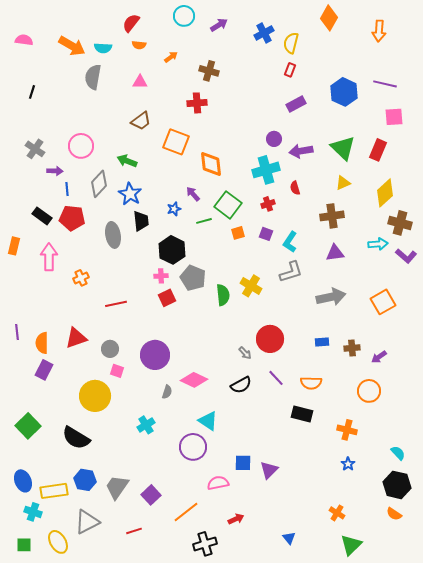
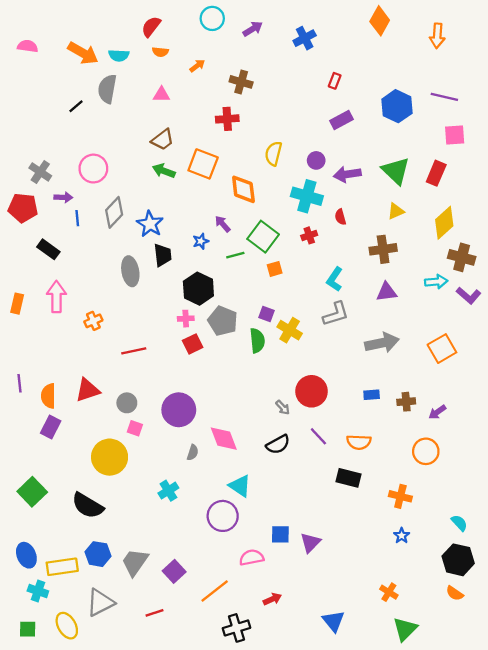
yellow semicircle: (291, 43) -> (273, 154), moved
black line: (32, 92) -> (76, 106), moved, turned 32
green arrow: (127, 161) -> (164, 171), moved
cyan cross: (266, 170) -> (307, 196), turned 32
red pentagon: (72, 218) -> (23, 208), moved
purple square: (266, 234) -> (267, 314), moved
orange rectangle: (14, 246) -> (17, 304), moved
pink diamond: (194, 380) -> (224, 439), turned 44
blue triangle: (289, 538) -> (333, 621), size x1.5

